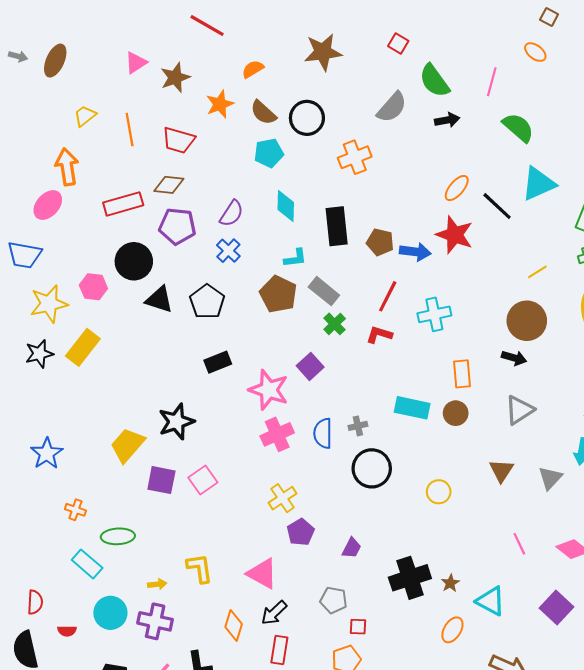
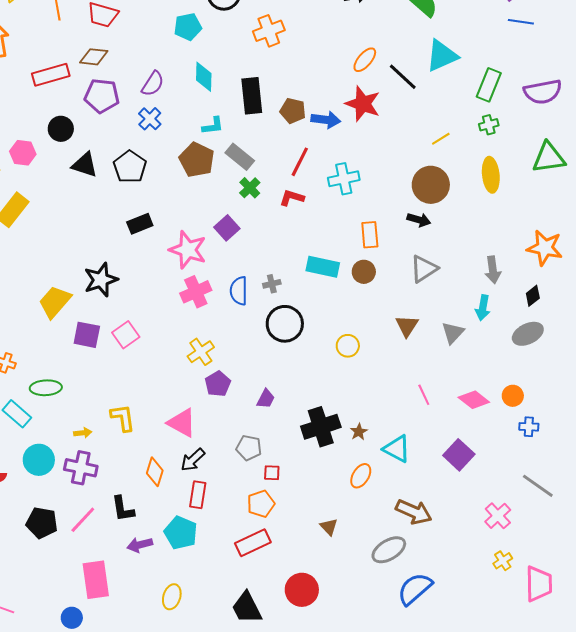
black circle: (134, 261) -> (61, 129), size x0.7

